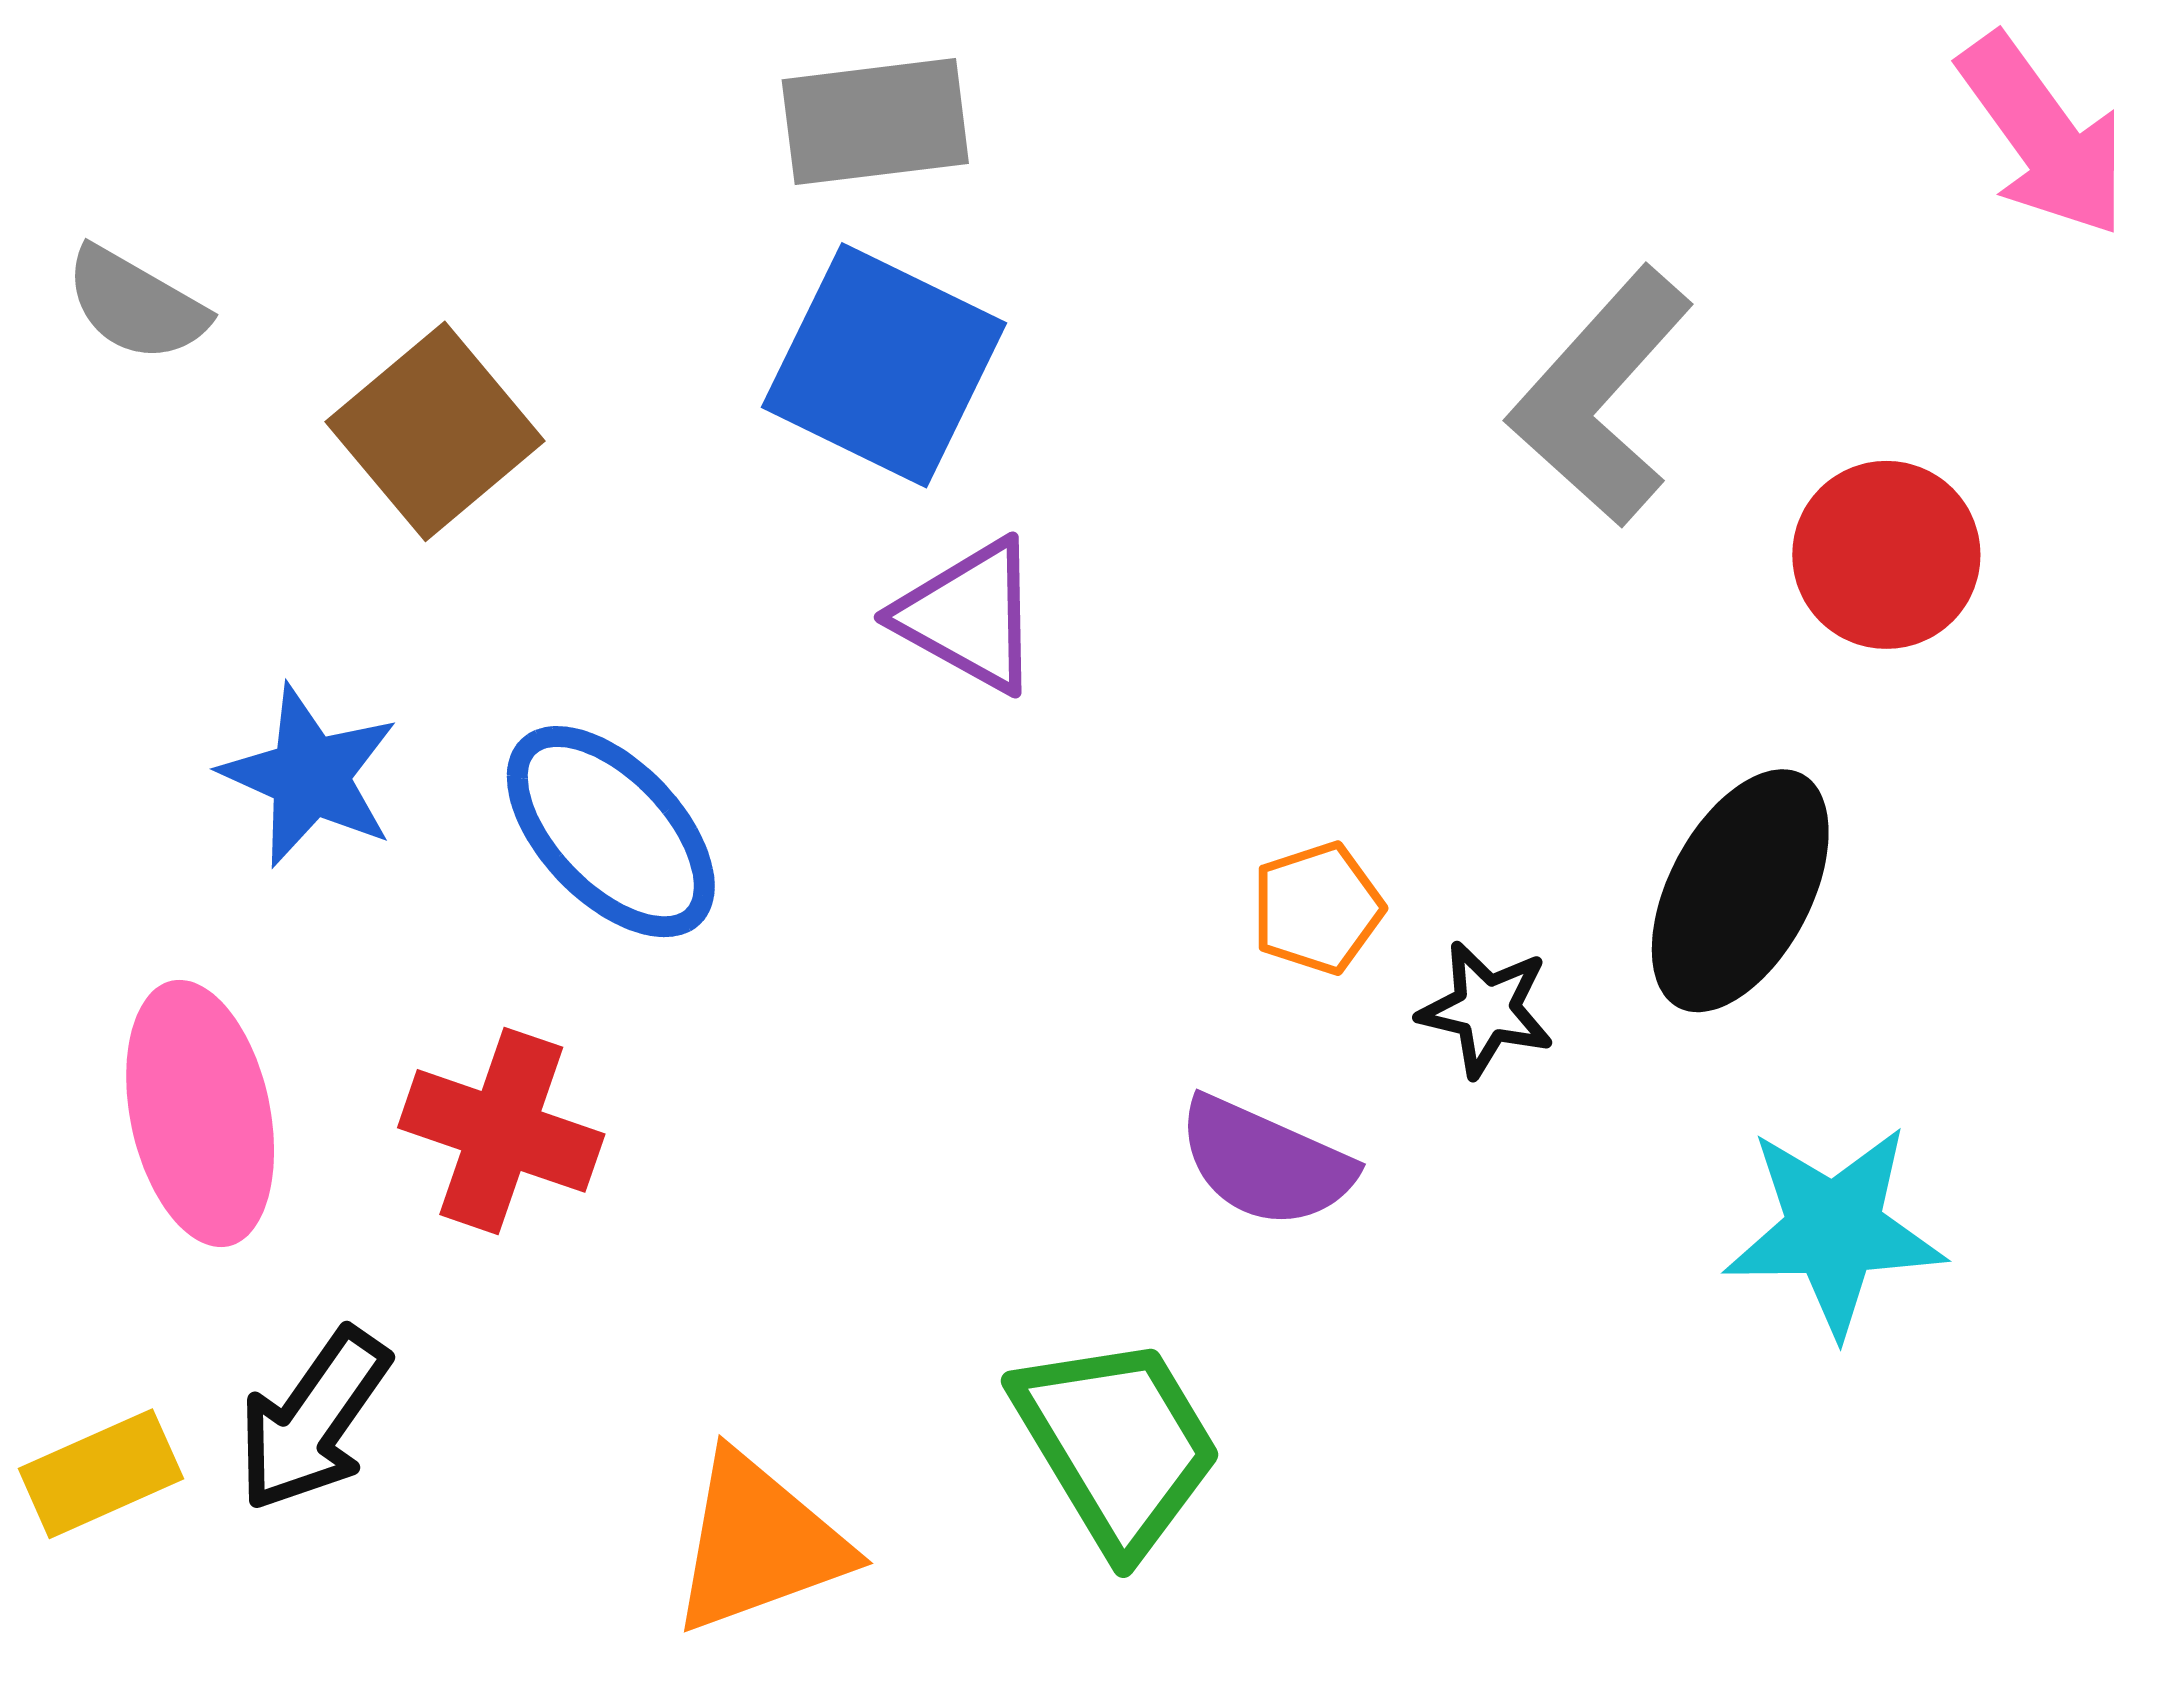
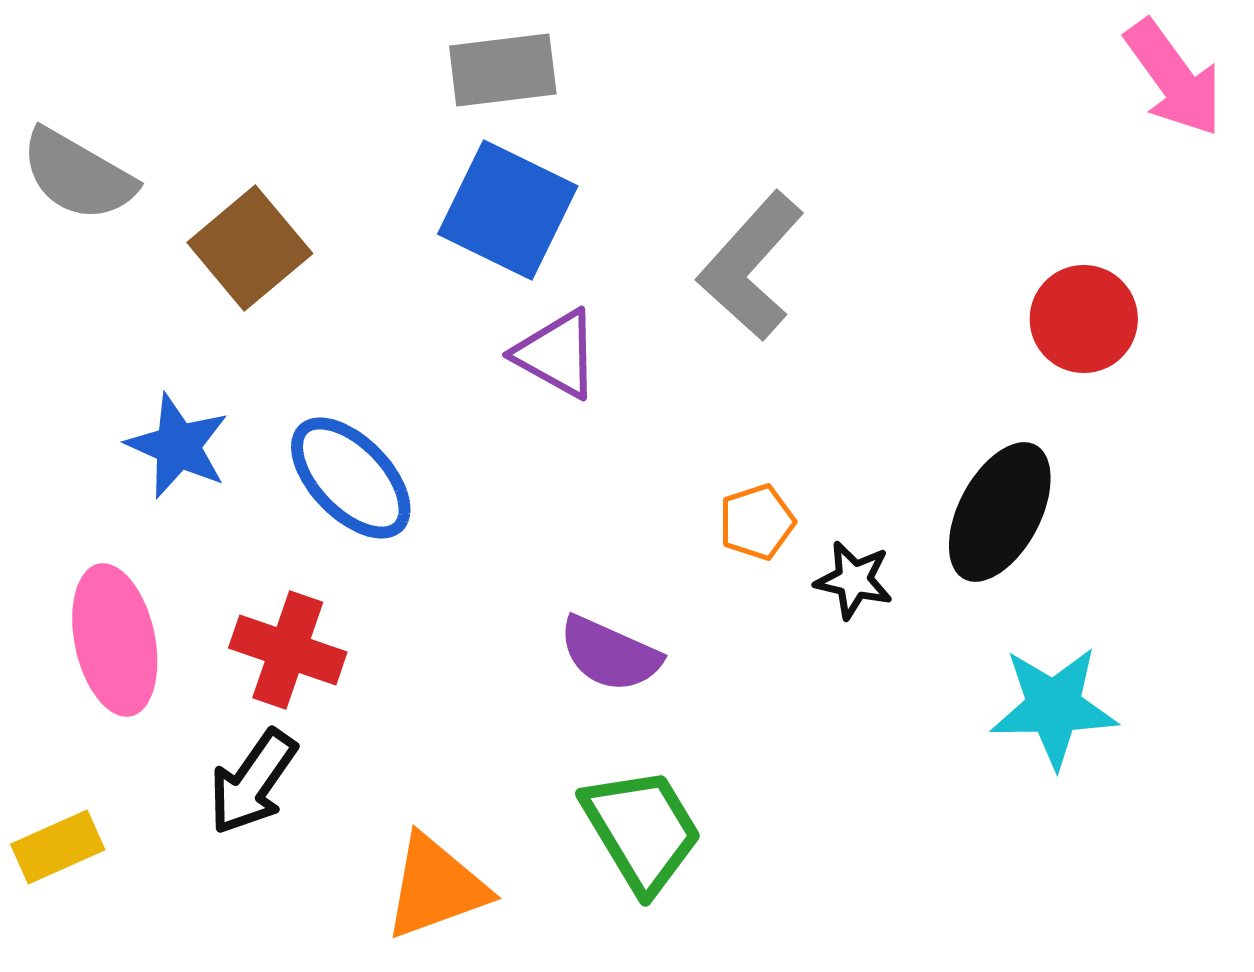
gray semicircle: (136, 304) -> (78, 175), size x1.4
gray L-shape: (1601, 397) -> (751, 266), moved
purple semicircle: (1265, 1162) -> (610, 654), moved
black arrow: (313, 1420) -> (253, 782), moved

